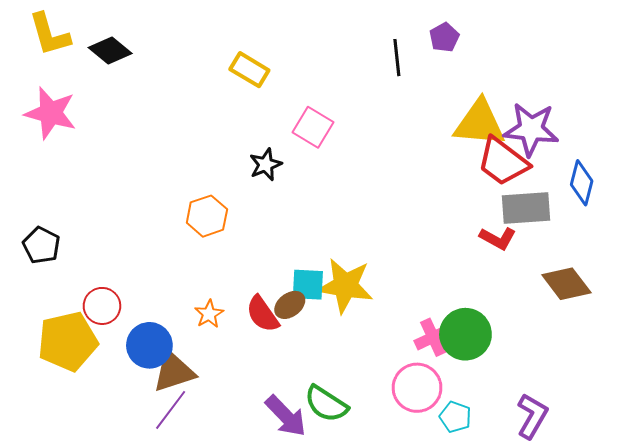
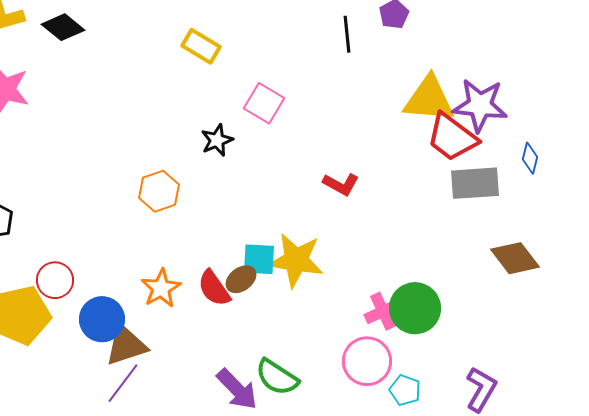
blue diamond: (582, 183) -> (530, 158), size x0.7
red L-shape: (498, 238) -> (341, 184), moved
orange star: (209, 314) -> (161, 288), size x1.4

